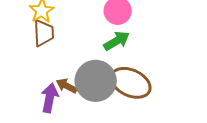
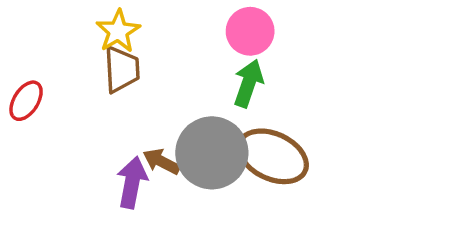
green arrow: (117, 41) -> (248, 83), turned -40

